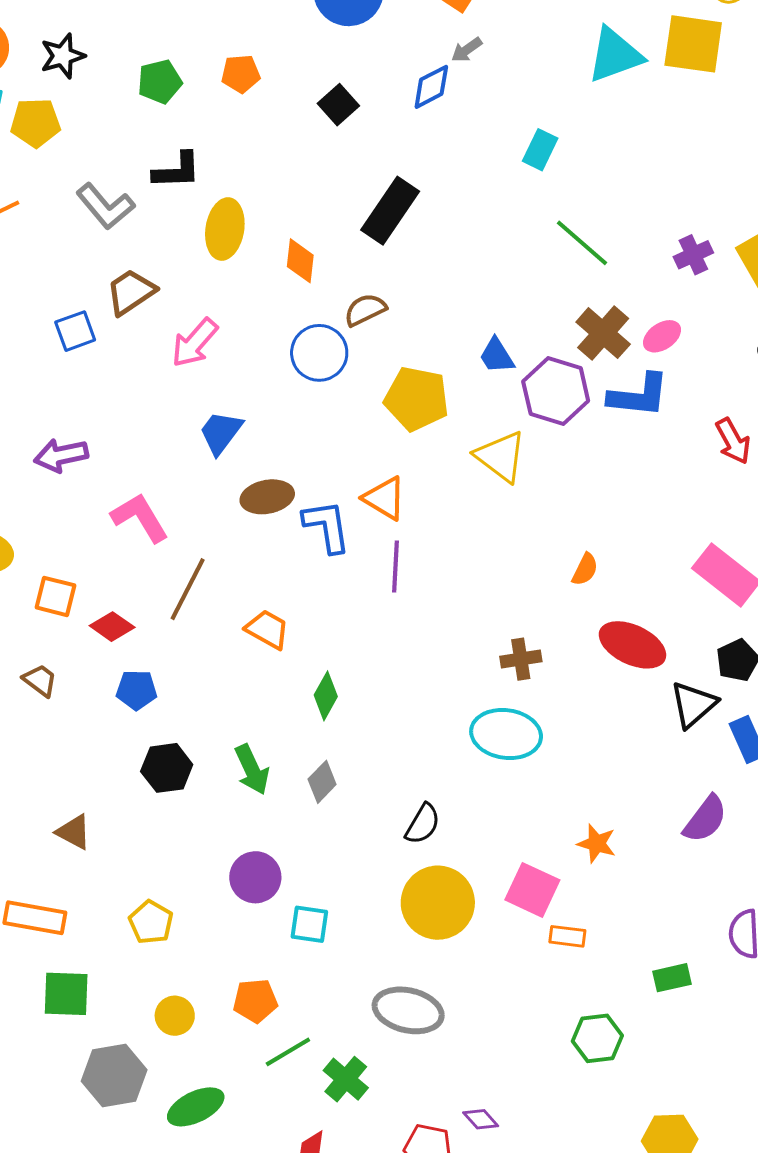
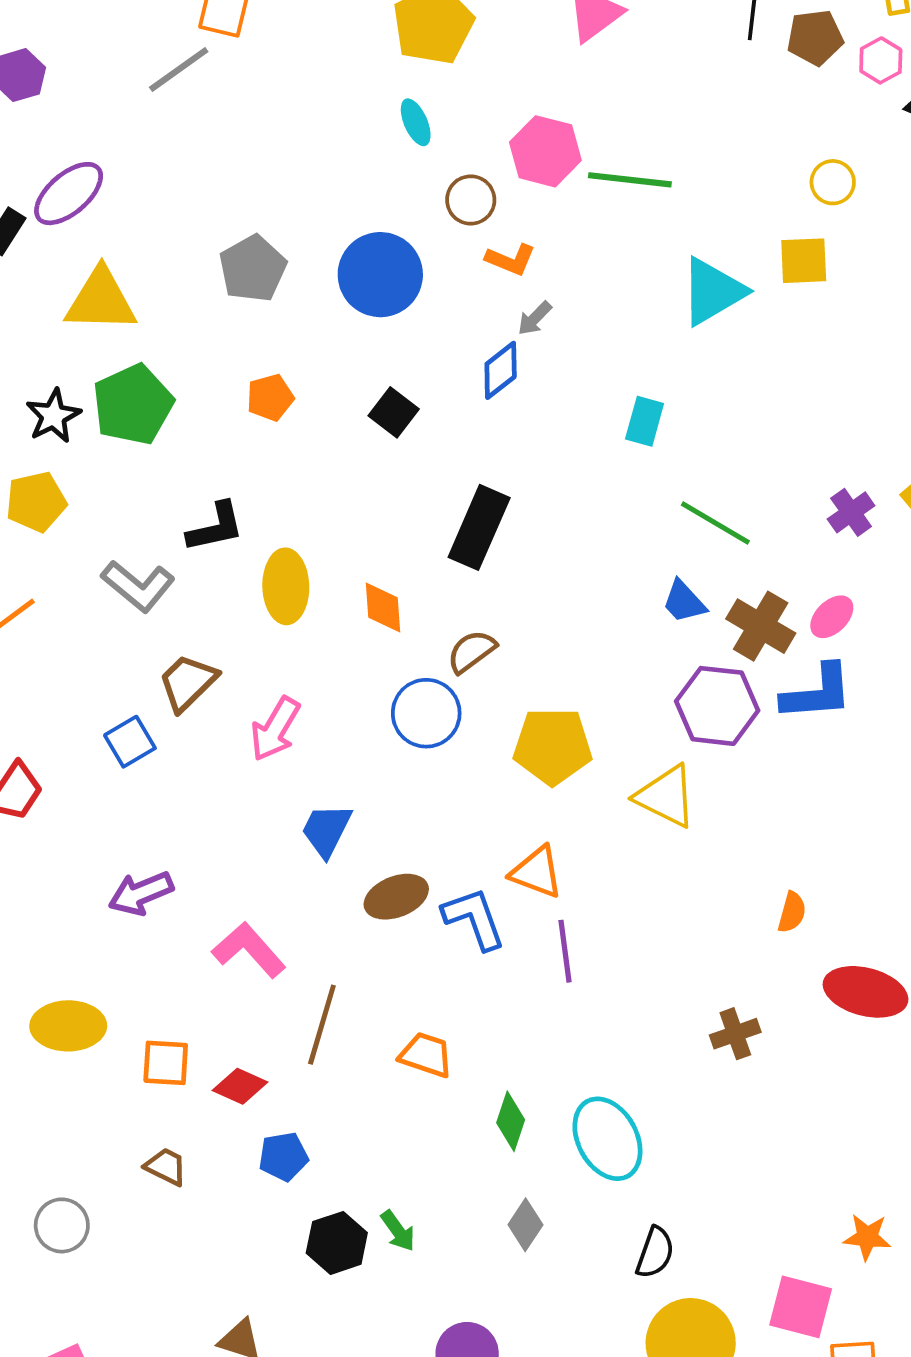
yellow square: (693, 44) -> (804, 261), size x0.7
green pentagon: (160, 82) -> (133, 405), moved, size x1.5
blue trapezoid: (497, 356) -> (684, 602), moved
cyan ellipse: (506, 734) -> (607, 1139), moved, turned 64
green arrow: (252, 770) -> (398, 1231), moved, size x0.7

